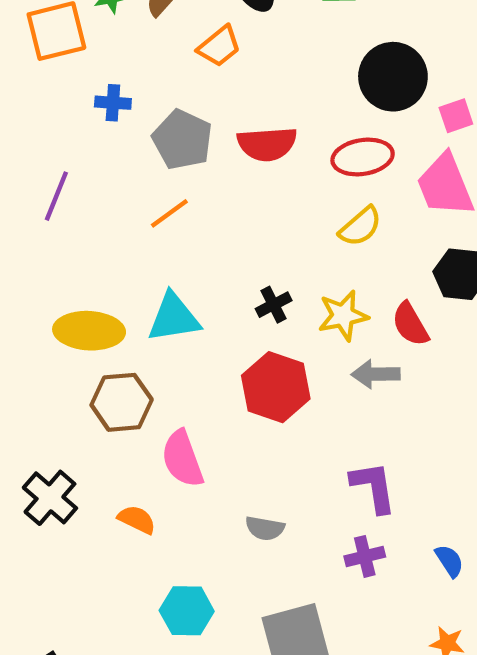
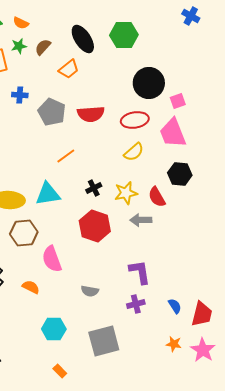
orange line: (169, 213) -> (66, 156), moved

